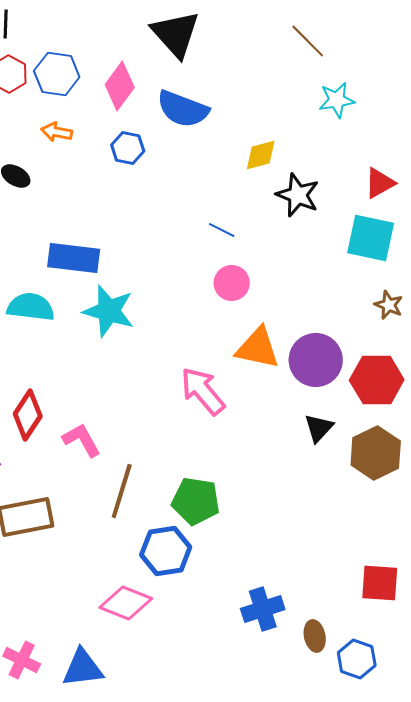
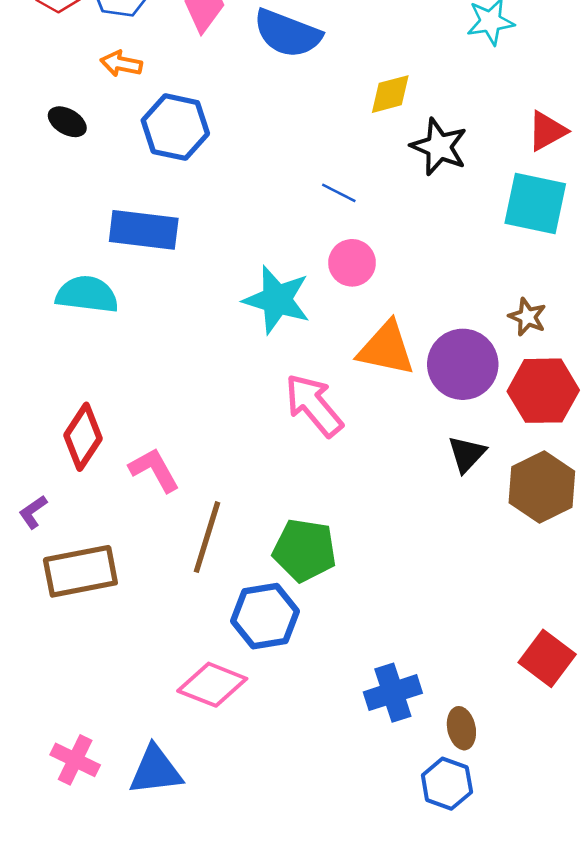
blue hexagon: (128, 148) -> (175, 127), moved, size x1.5
brown star: (389, 305) -> (527, 317), moved
cyan star: (109, 311) -> (277, 300), moved
red square: (380, 583) -> (547, 658), turned 33
blue hexagon: (357, 659) -> (447, 784), moved

